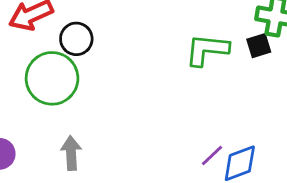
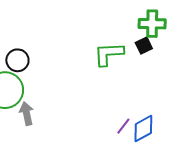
gray arrow: (71, 153) -> (27, 113), moved

